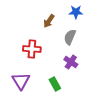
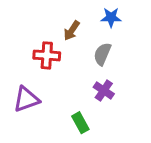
red cross: (32, 49) -> (47, 55), moved
purple triangle: (21, 81) -> (26, 99), moved, turned 42

